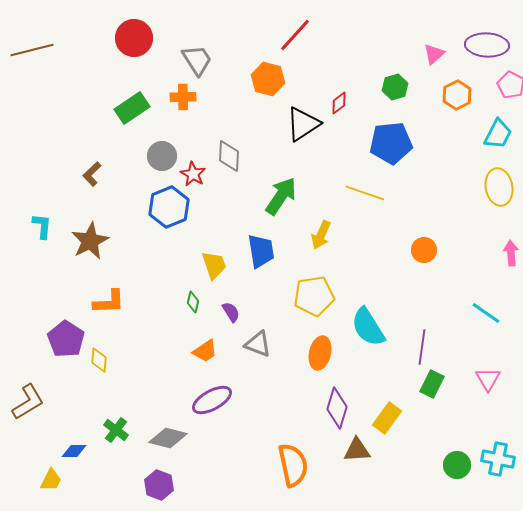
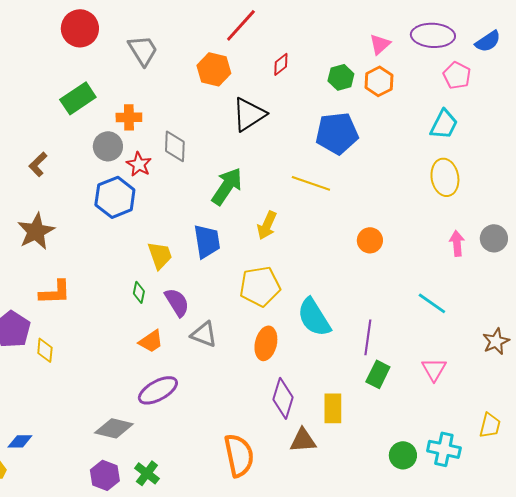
orange hexagon: (457, 95) -> (379, 81), moved
orange cross: (183, 97) -> (129, 117), moved
red diamond: (339, 103) -> (281, 64), moved
purple semicircle: (231, 312) -> (177, 302), size x1.4
yellow rectangle: (387, 418) -> (333, 408), turned -36
green cross: (116, 430) -> (147, 473), moved

